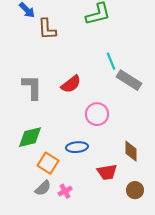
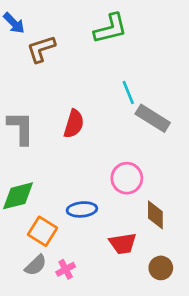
brown L-shape: (47, 29) -> (41, 49), turned 75
red semicircle: (71, 84) -> (74, 124), turned -35
pink circle: (97, 114) -> (127, 178), moved

